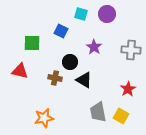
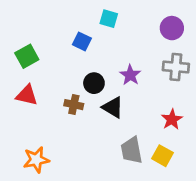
purple circle: (107, 14) -> (172, 28), moved
green square: (32, 43) -> (27, 56), moved, turned -30
purple star: (94, 47) -> (130, 75), moved
orange star: (44, 118) -> (36, 160), moved

